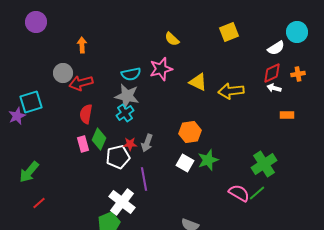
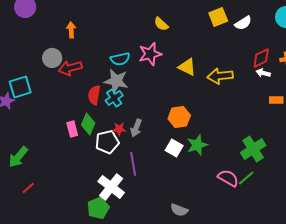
white semicircle: (276, 48) -> (243, 23), moved
red semicircle: (86, 114) -> (94, 95), moved

